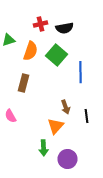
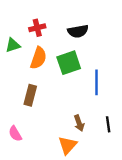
red cross: (40, 24) -> (37, 28), moved
green square: (56, 55) -> (69, 63), turned 30
black line: (86, 116) -> (108, 124), moved

